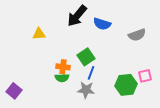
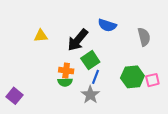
black arrow: (77, 16) -> (78, 40), moved
gray semicircle: (137, 35) -> (144, 37), turned -84
green hexagon: (126, 85) -> (132, 77), moved
gray star: (86, 90) -> (90, 95), turned 30

